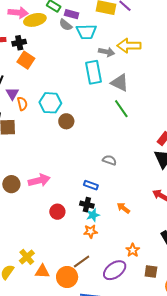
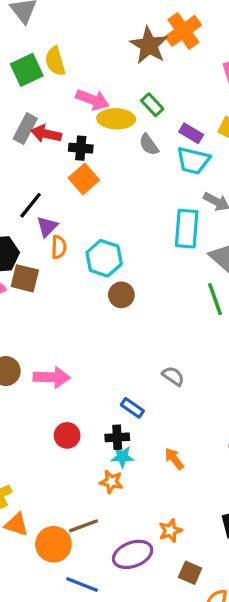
purple rectangle: (72, 14) -> (191, 133), moved
gray semicircle: (66, 25) -> (149, 145), moved
black cross: (87, 205) -> (117, 437), turned -32

